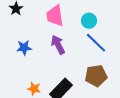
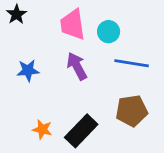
cyan circle: (89, 21) -> (109, 32), moved
blue line: (96, 43) -> (132, 63), turned -35

